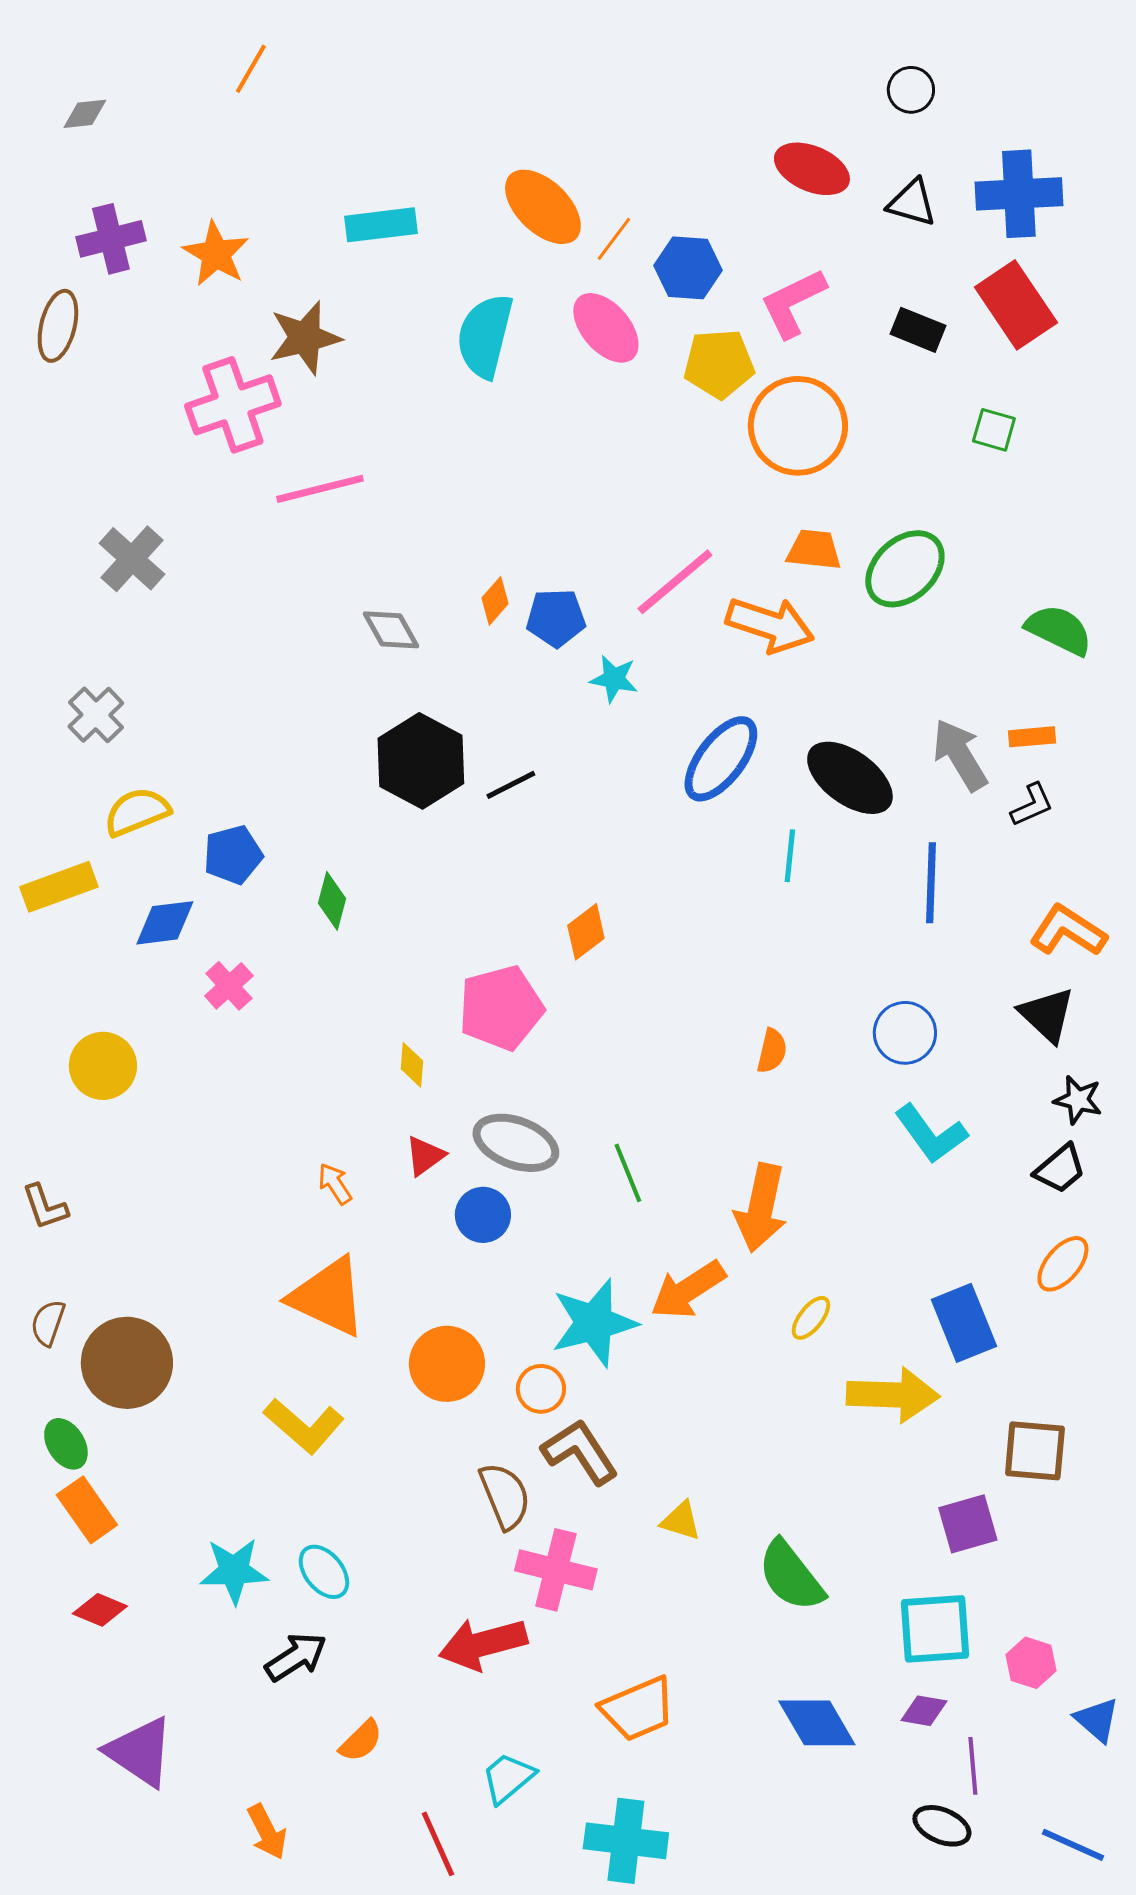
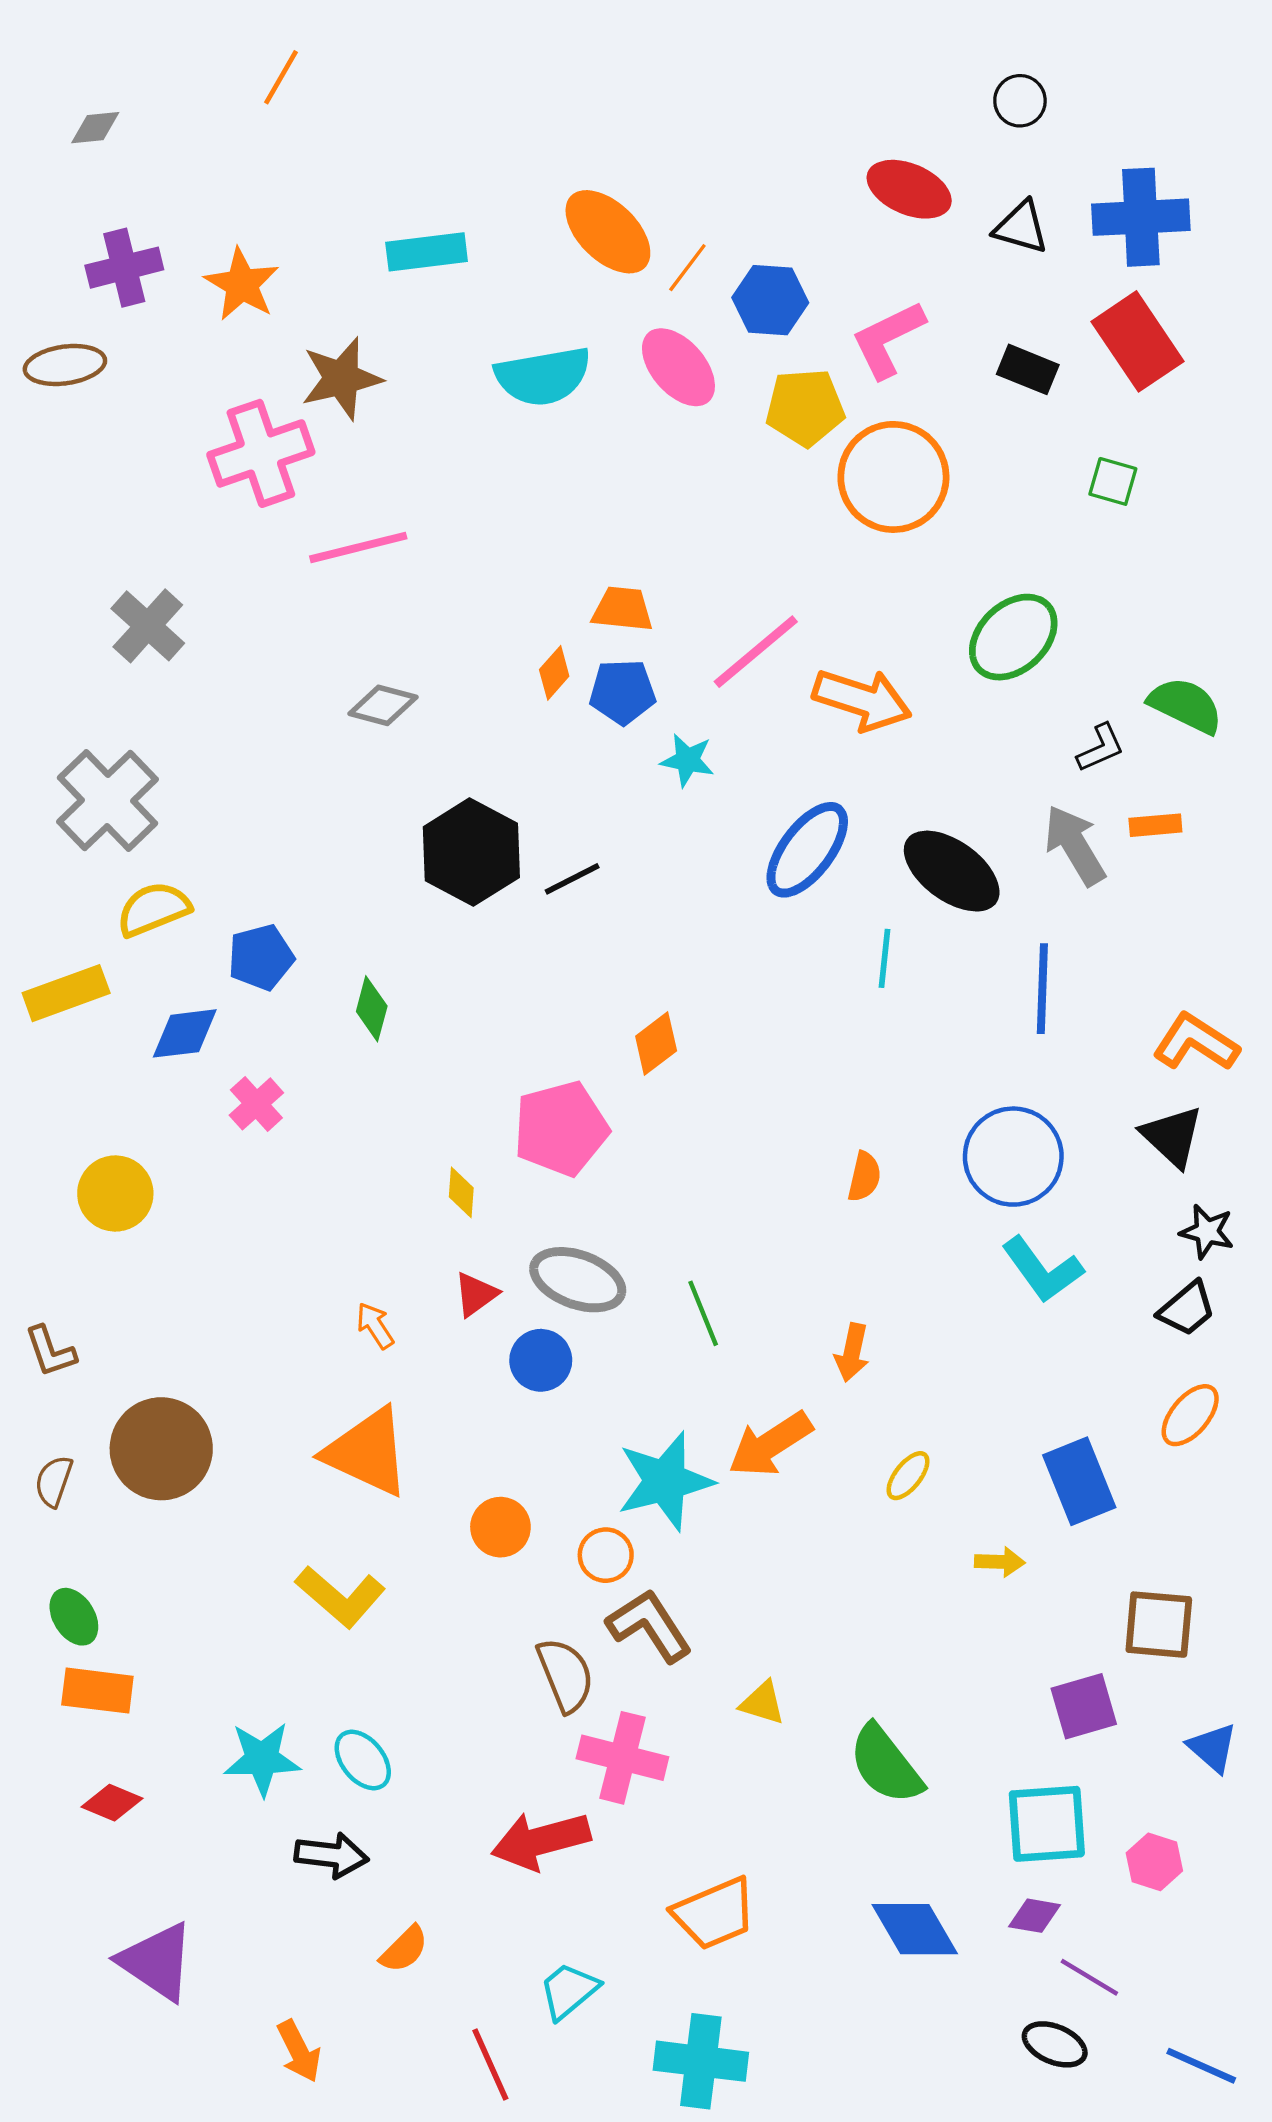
brown ellipse: (58, 326) -> (65, 365), turned 68
cyan semicircle: (485, 336) -> (543, 376), turned -114
orange trapezoid: (814, 550) -> (622, 609), moved
gray diamond: (391, 630) -> (383, 705), moved, turned -46
gray cross: (96, 715) -> (107, 801), size x1.6
black L-shape: (1032, 805) -> (1101, 748), moved
blue circle: (905, 1033) -> (1013, 1157), size x1.4
orange arrow: (761, 1208) -> (852, 1352), size x0.6
brown circle: (127, 1363) -> (161, 1449), moved
orange circle: (447, 1364) -> (500, 1527), size x0.7
yellow arrow: (893, 1395) -> (1000, 1562), size x0.5
orange rectangle: (87, 1510) -> (97, 1691), turned -48
black arrow: (296, 1657) -> (331, 1855), turned 40
blue triangle: (1097, 1720) -> (1213, 1748), moved
purple line: (973, 1766) -> (1089, 1977), turned -54

